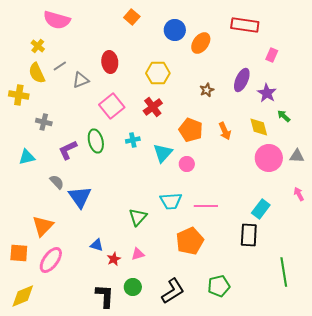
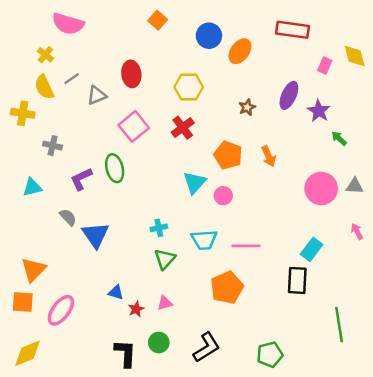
yellow diamond: (259, 127) -> (355, 56), moved
cyan cross: (133, 140) -> (159, 228), moved
orange triangle: (43, 226) -> (33, 270), moved
green pentagon: (219, 286) -> (270, 354), moved

